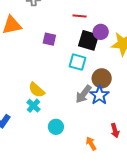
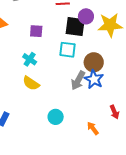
cyan cross: (33, 106) -> (30, 59), moved

